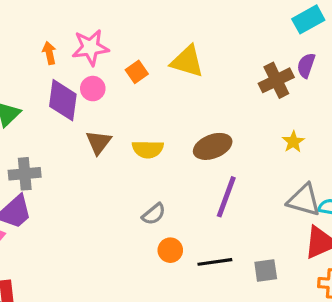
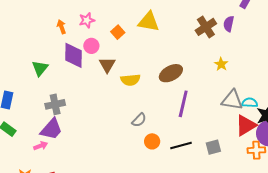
pink star: (90, 47) -> (87, 20), size x0.7
purple semicircle: (306, 65) -> (229, 24), moved
brown triangle: (99, 142) -> (107, 65), moved

